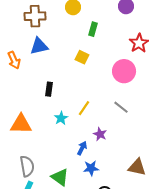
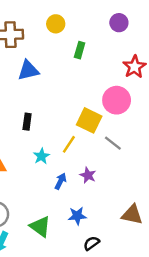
blue triangle: (39, 46) -> (28, 70), moved
yellow square: (82, 57) -> (89, 120), moved, size x1.5
blue arrow: (82, 148) -> (61, 181), moved

